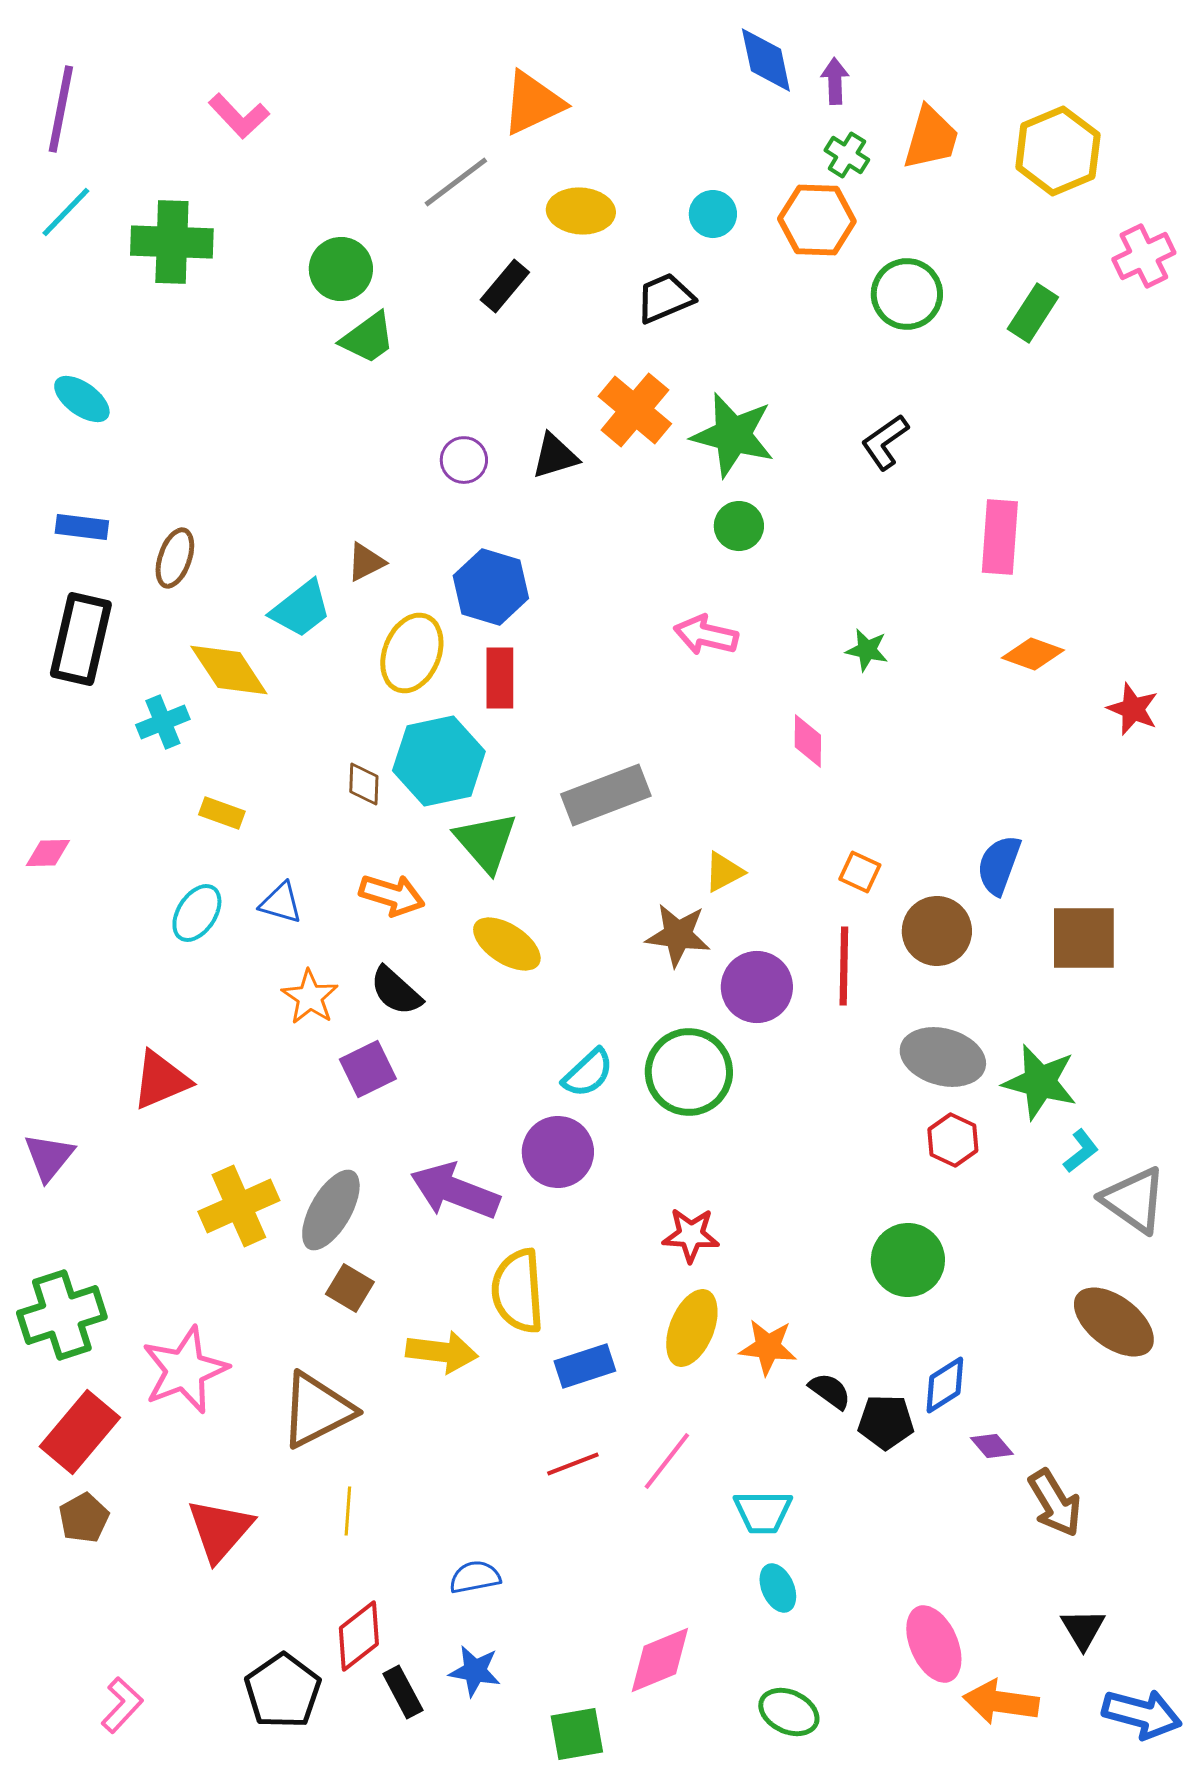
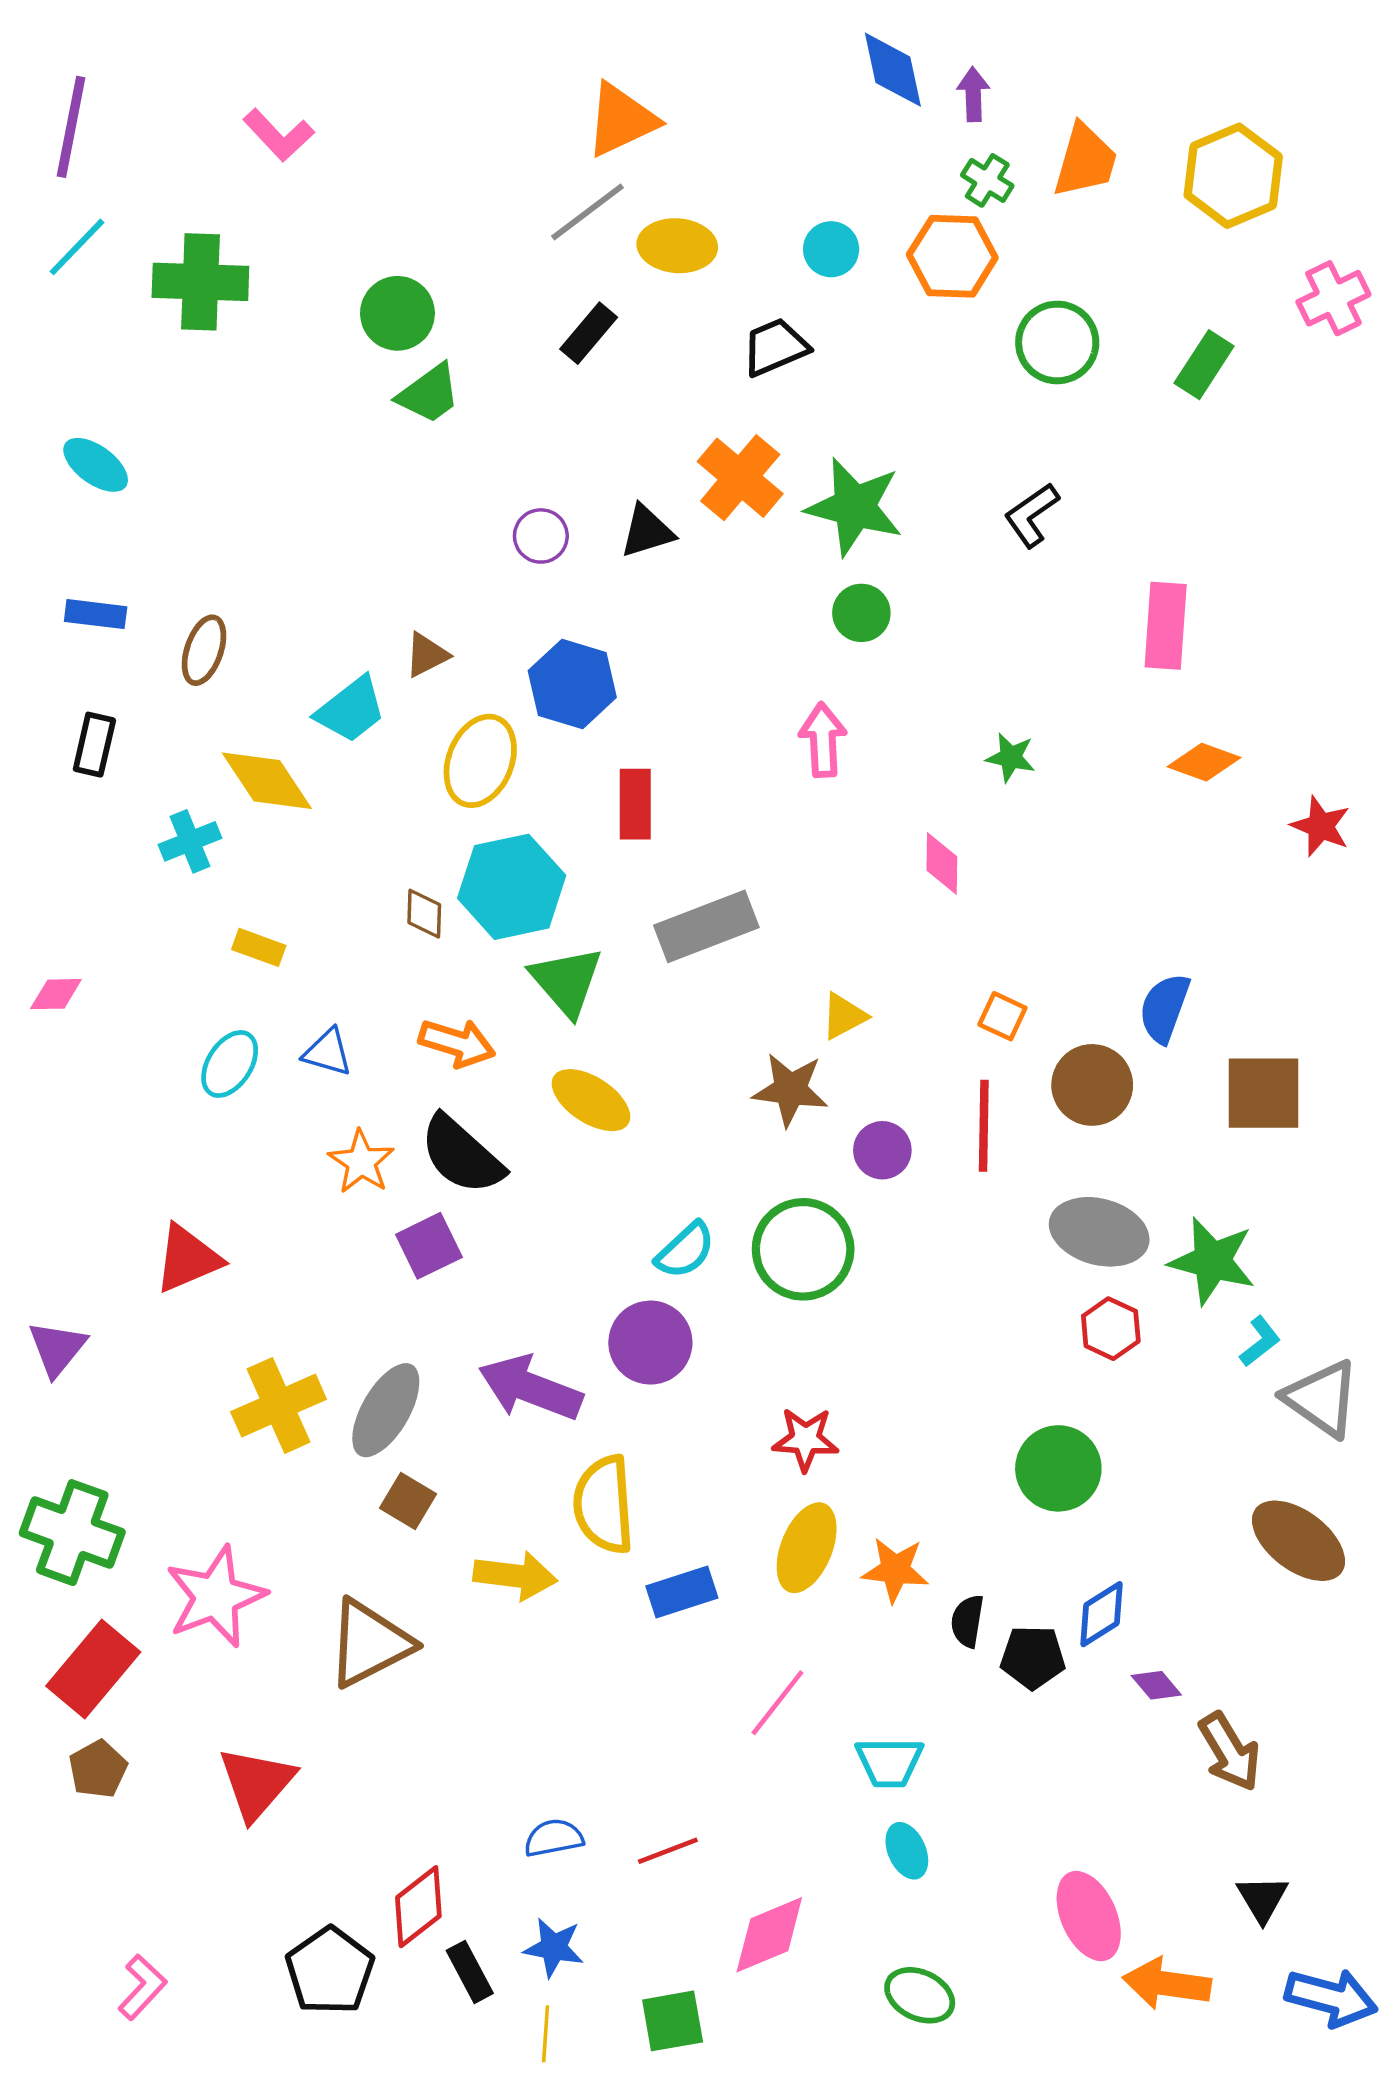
gray line: (456, 182) -> (587, 212), moved
pink arrow: (706, 635) -> (823, 740), turned 74
black rectangle: (81, 639) -> (94, 745), size x0.6
red rectangle: (500, 678) -> (635, 804), moved
purple circle: (757, 987) -> (882, 1150), size x0.7
black semicircle: (396, 991) -> (462, 1155), size x1.4
green cross: (62, 1315) -> (72, 1533), turned 38
black semicircle: (830, 1391) -> (967, 1621), turned -117
red line: (573, 1464) -> (668, 1851), moved
yellow line: (348, 1511) -> (546, 2034), moved

